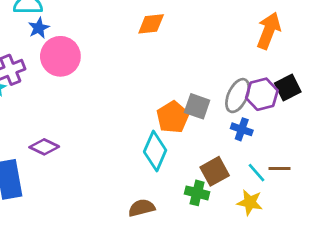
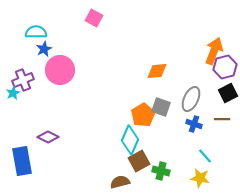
orange diamond: (151, 24) -> (157, 71), moved
purple hexagon: (262, 94) -> (225, 67), moved
brown line: (280, 169) -> (222, 119), moved
brown square: (215, 171) -> (139, 161), moved

